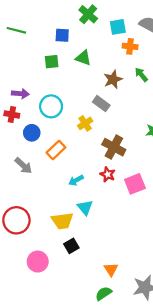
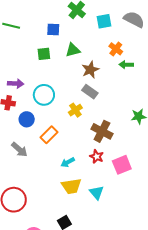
orange cross: (130, 46) -> (116, 49), moved, turned 32
green triangle: (83, 58) -> (73, 50), turned -35
green arrow: (141, 75) -> (126, 65), turned -48
brown star: (113, 79) -> (90, 70), moved
cyan triangle: (85, 207) -> (97, 193), moved
yellow trapezoid: (62, 221) -> (71, 186), moved

